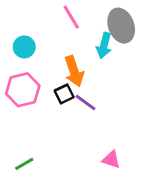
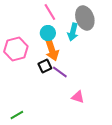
cyan circle: (24, 47) -> (48, 33), moved
pink hexagon: (23, 90) -> (16, 49), moved
pink triangle: (111, 160) -> (78, 97), moved

